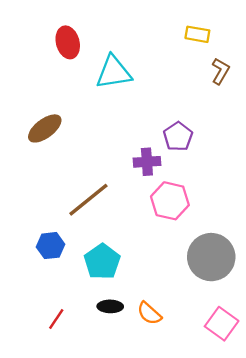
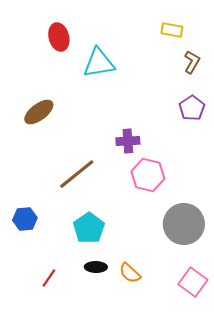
purple pentagon: (178, 137) -> (192, 108), moved
blue hexagon: (51, 246) -> (25, 219), moved

